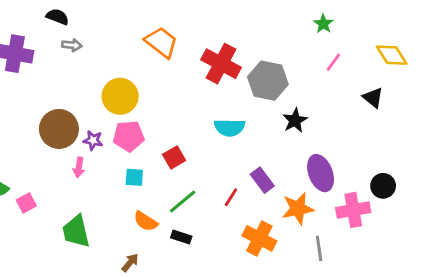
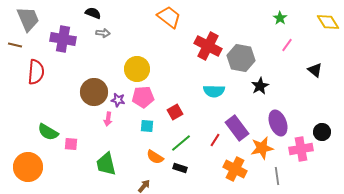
orange trapezoid: (161, 42) -> (169, 17), moved
yellow diamond: (392, 55) -> (328, 22), moved
purple rectangle: (262, 180) -> (237, 128), size x1.4
pink square: (26, 203) -> (71, 144), turned 32

